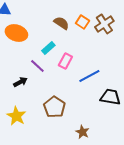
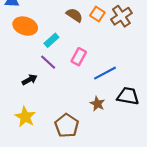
cyan rectangle: (48, 48) -> (51, 40), moved
brown pentagon: (54, 107) -> (67, 126), moved
brown star: (82, 132) -> (97, 104), moved

